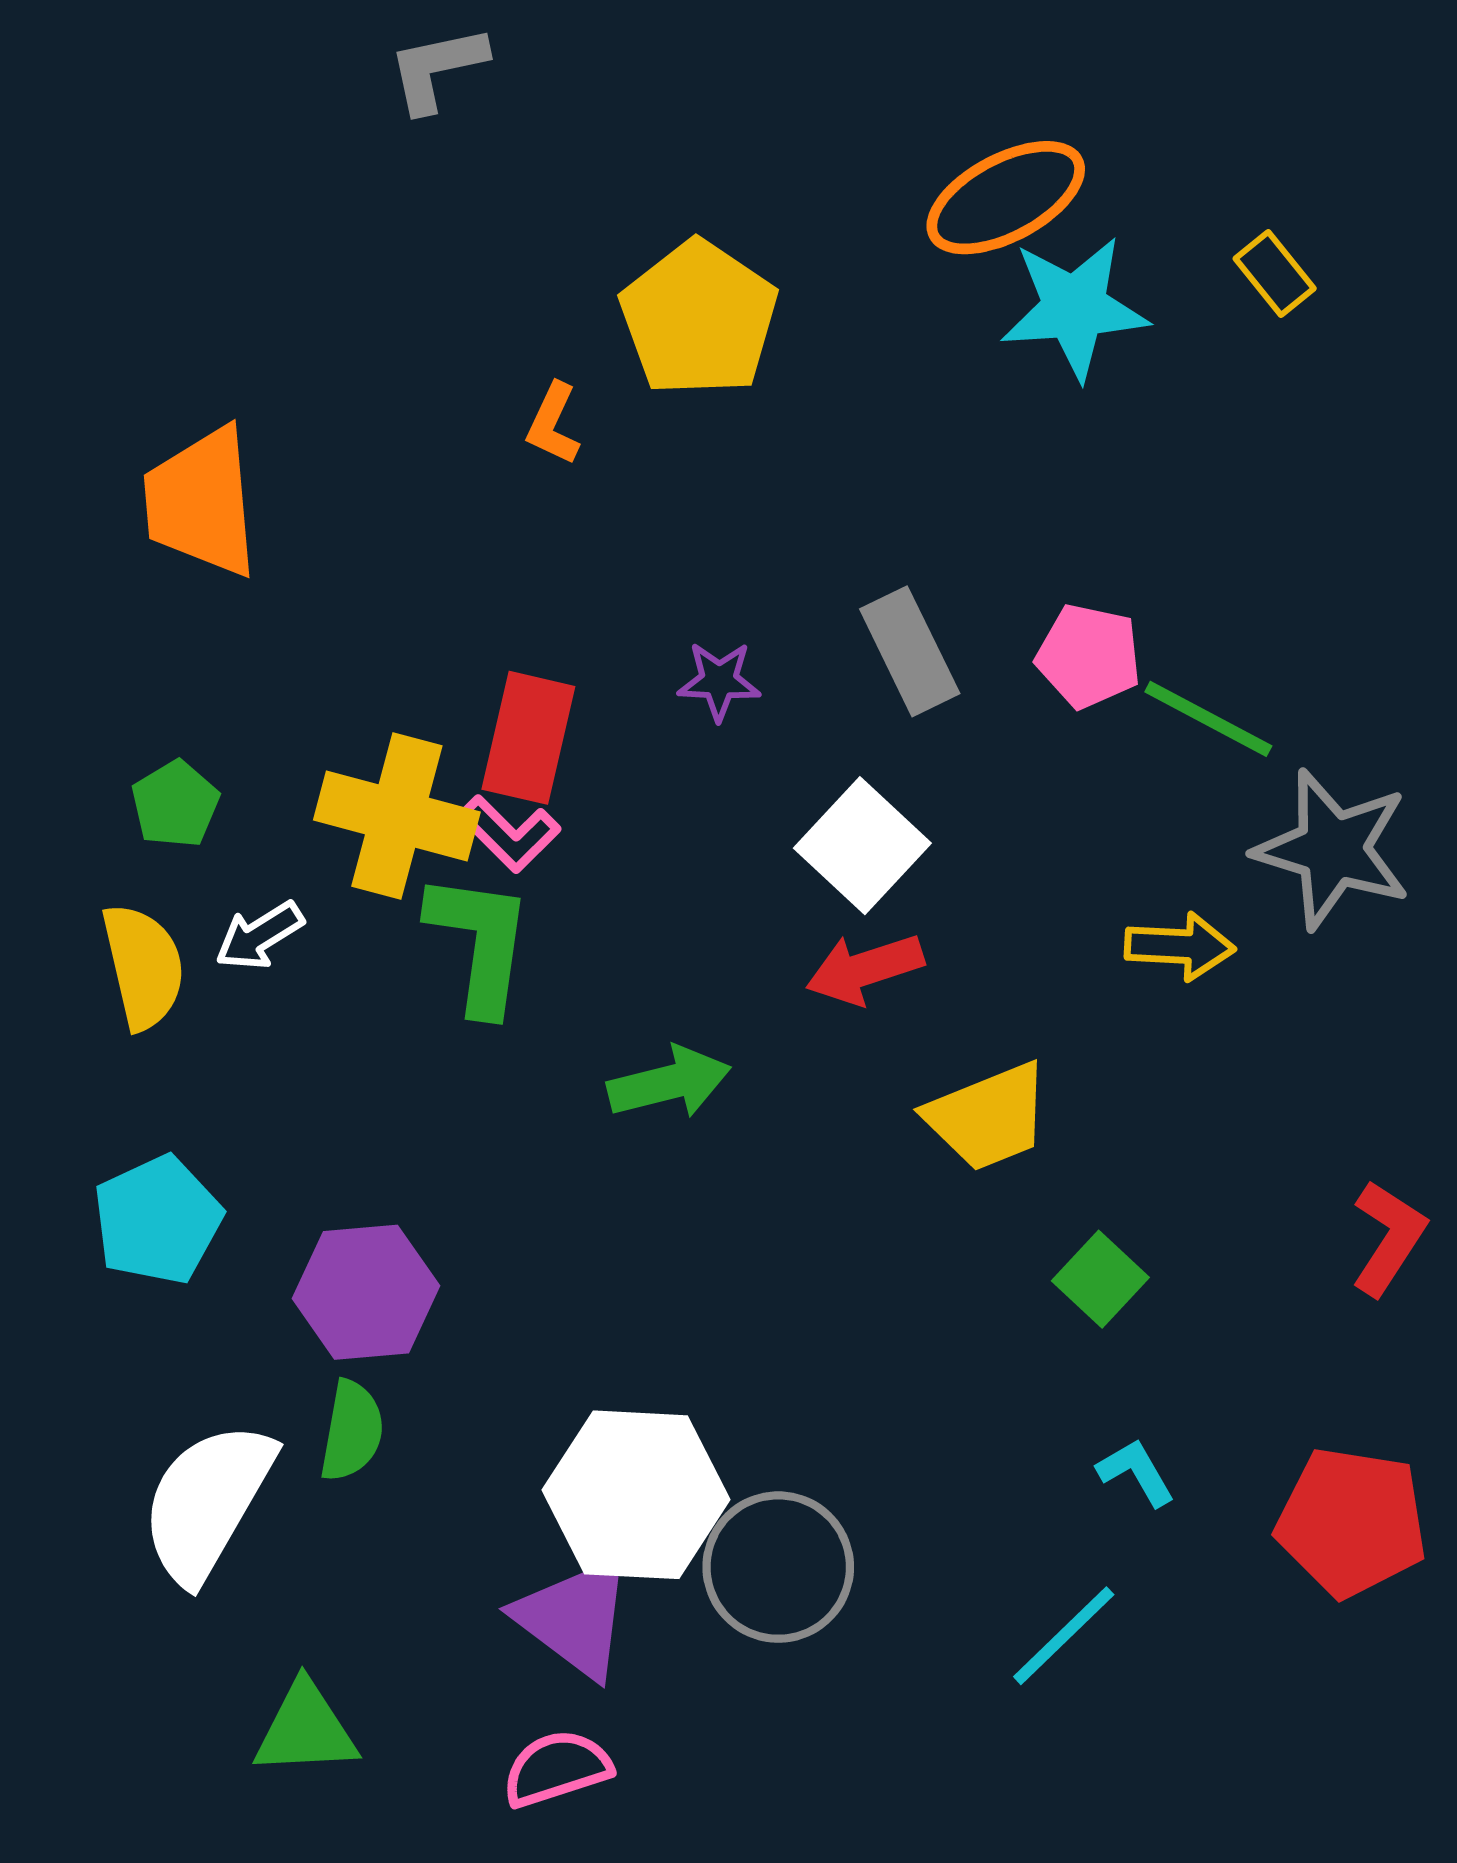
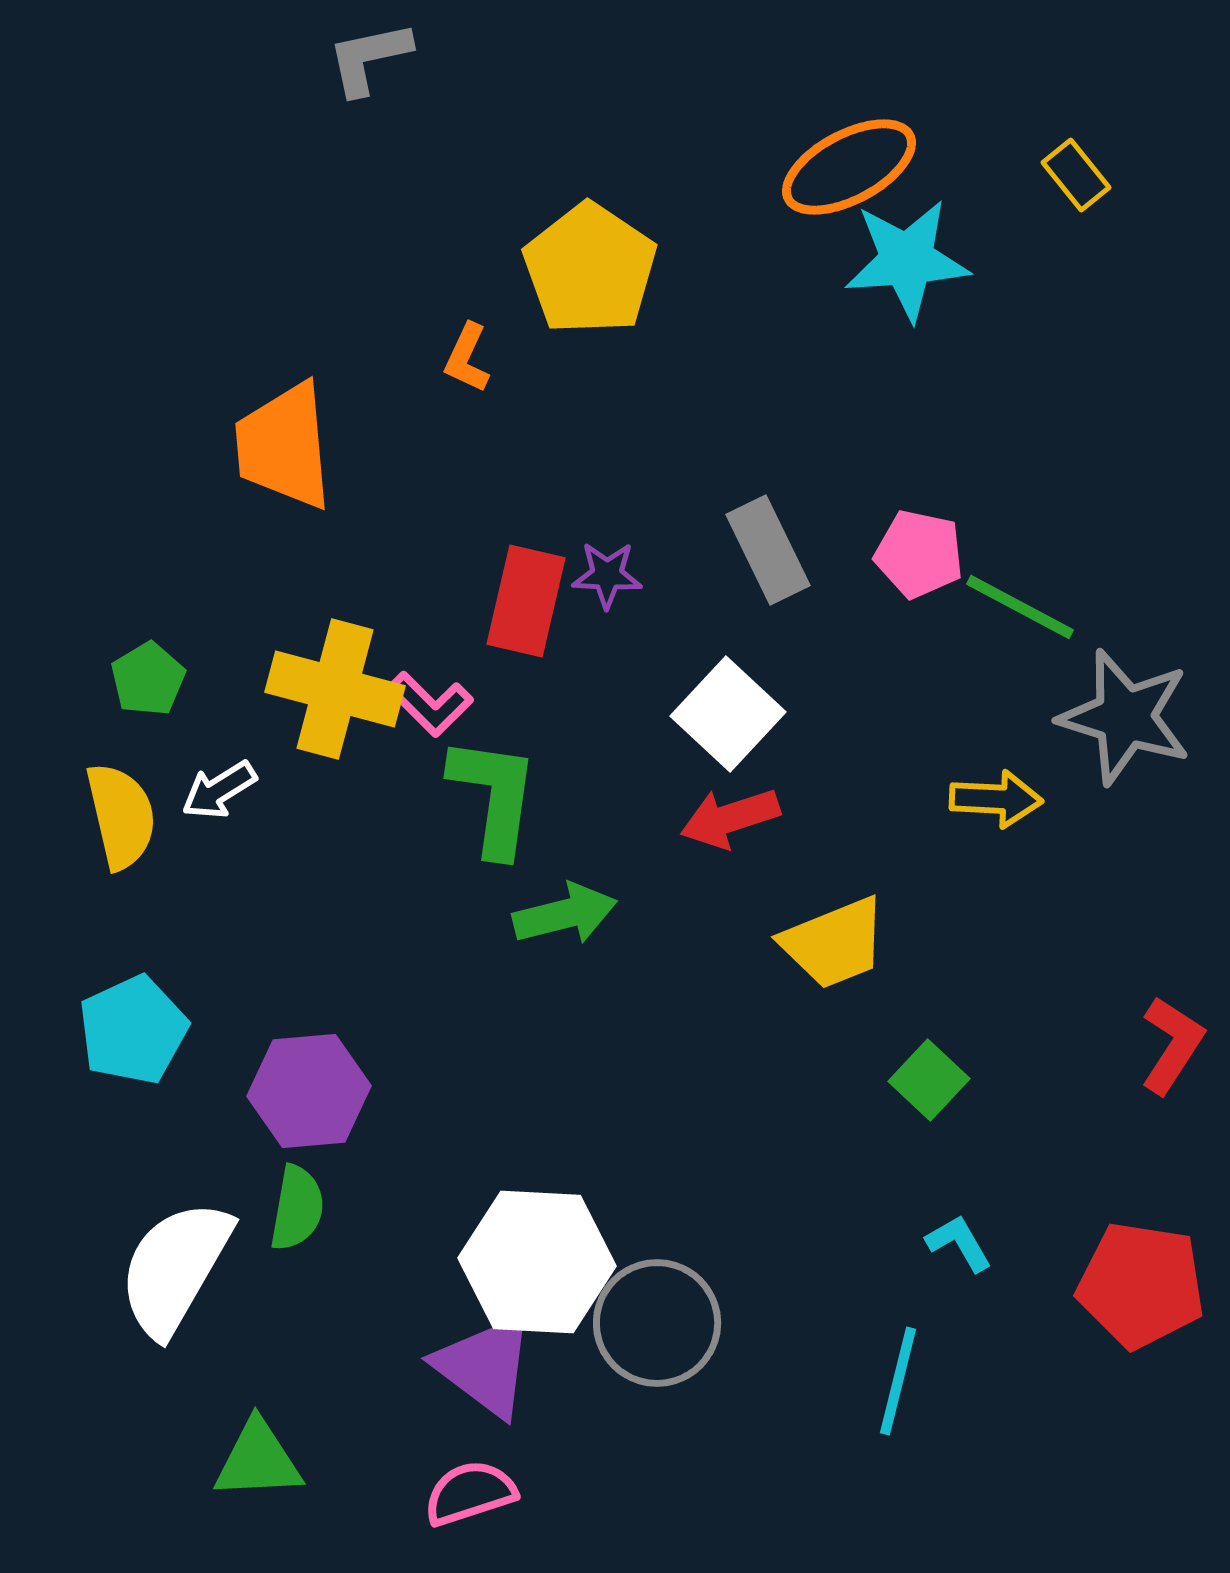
yellow rectangle: (1275, 273) -> (1076, 175), moved
orange trapezoid: (201, 502) -> (284, 446), moved
red rectangle: (528, 738) -> (526, 601), moved
green L-shape: (480, 943) -> (494, 796), moved
cyan line: (1064, 1636) -> (898, 1381), turned -32

